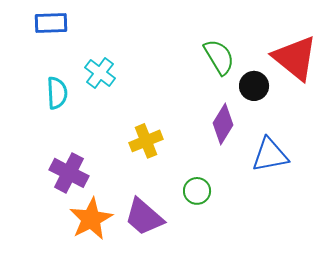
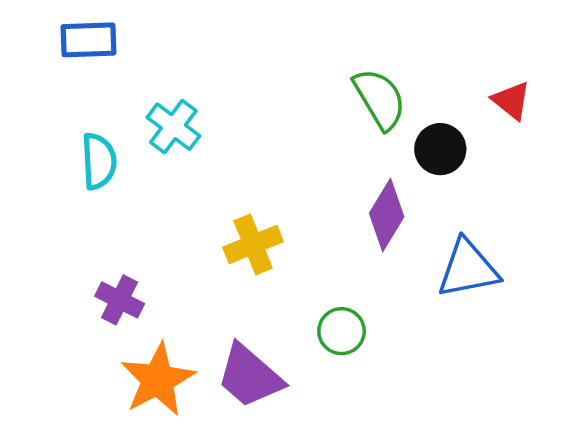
red triangle: (295, 58) -> (511, 101), size x0.5
purple cross: (69, 173) -> (120, 300), size x0.7

